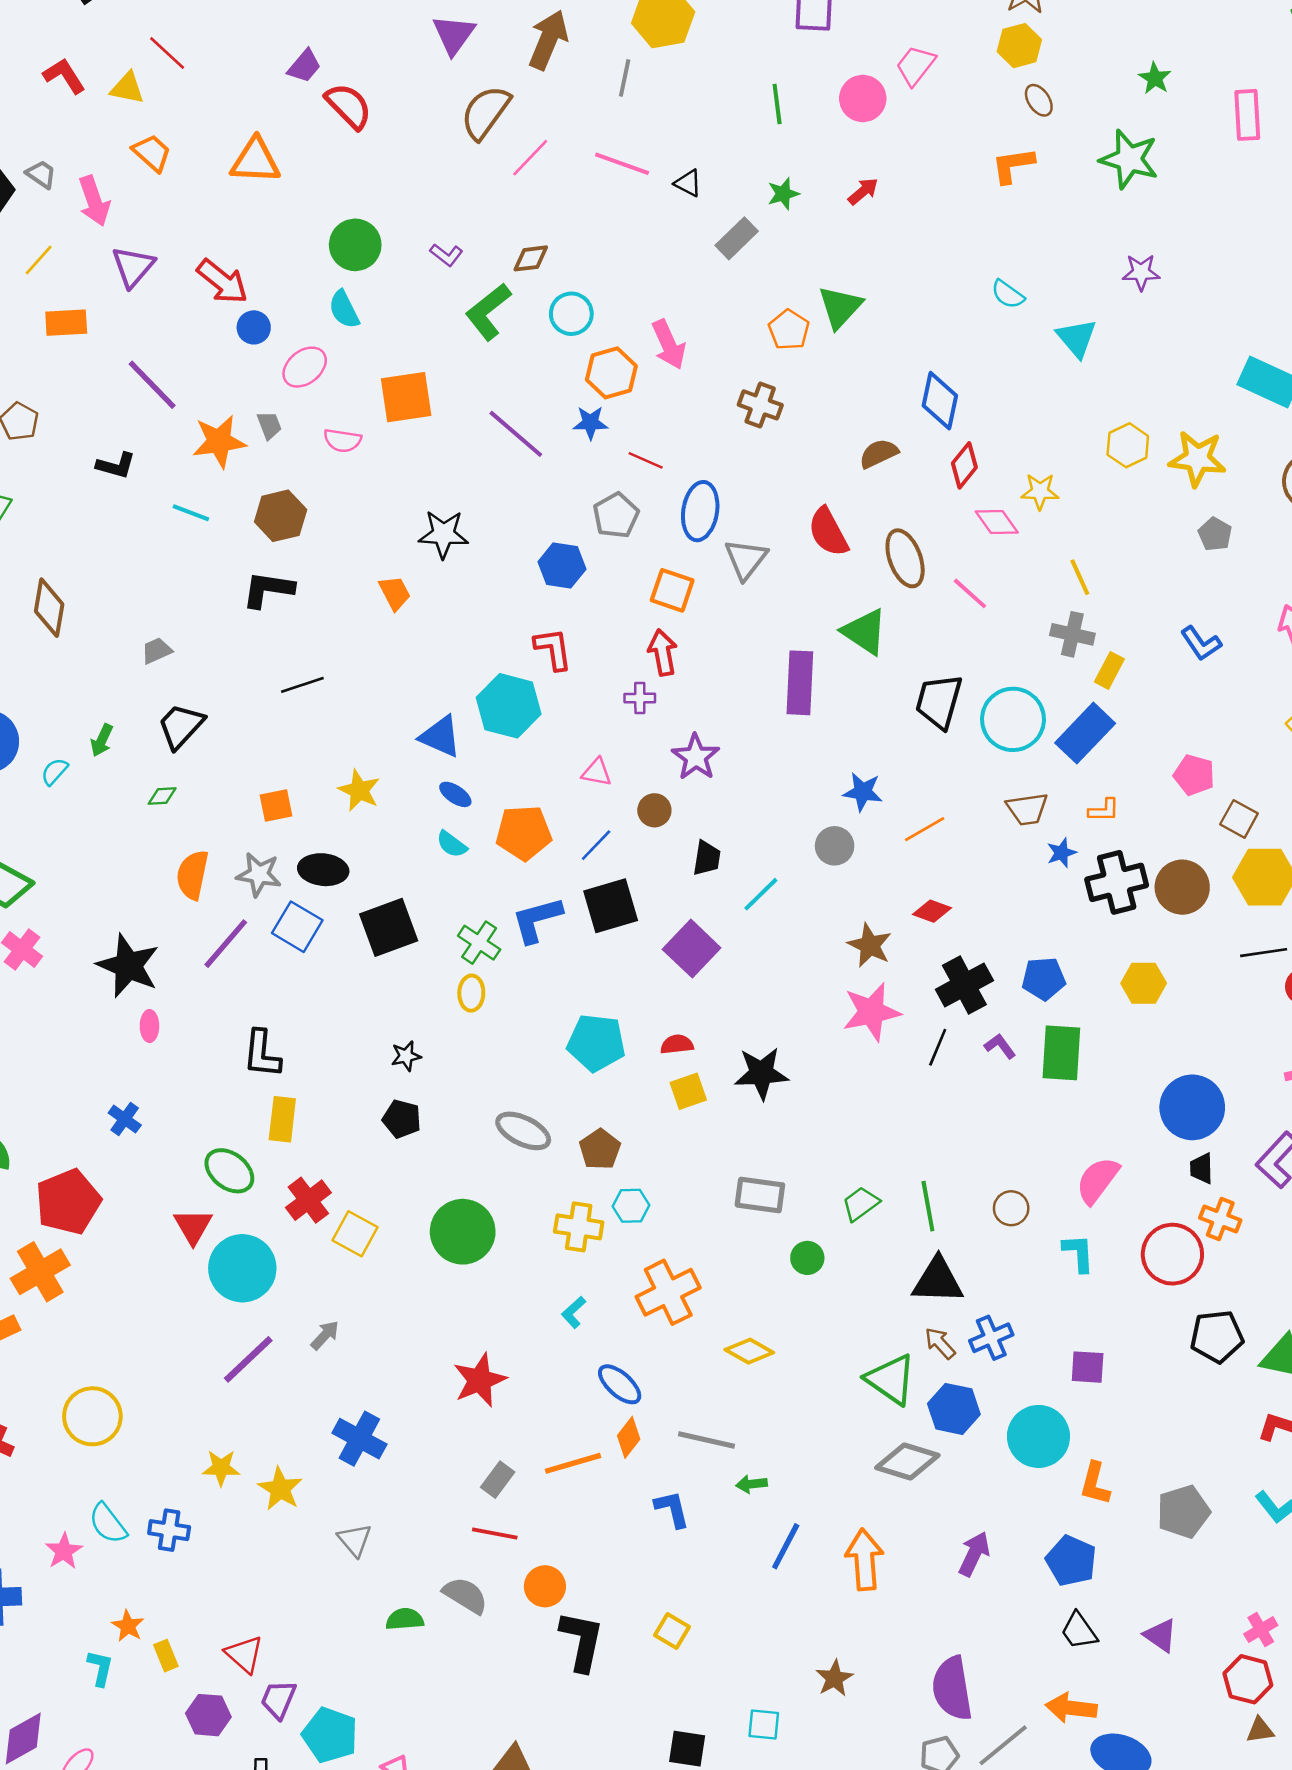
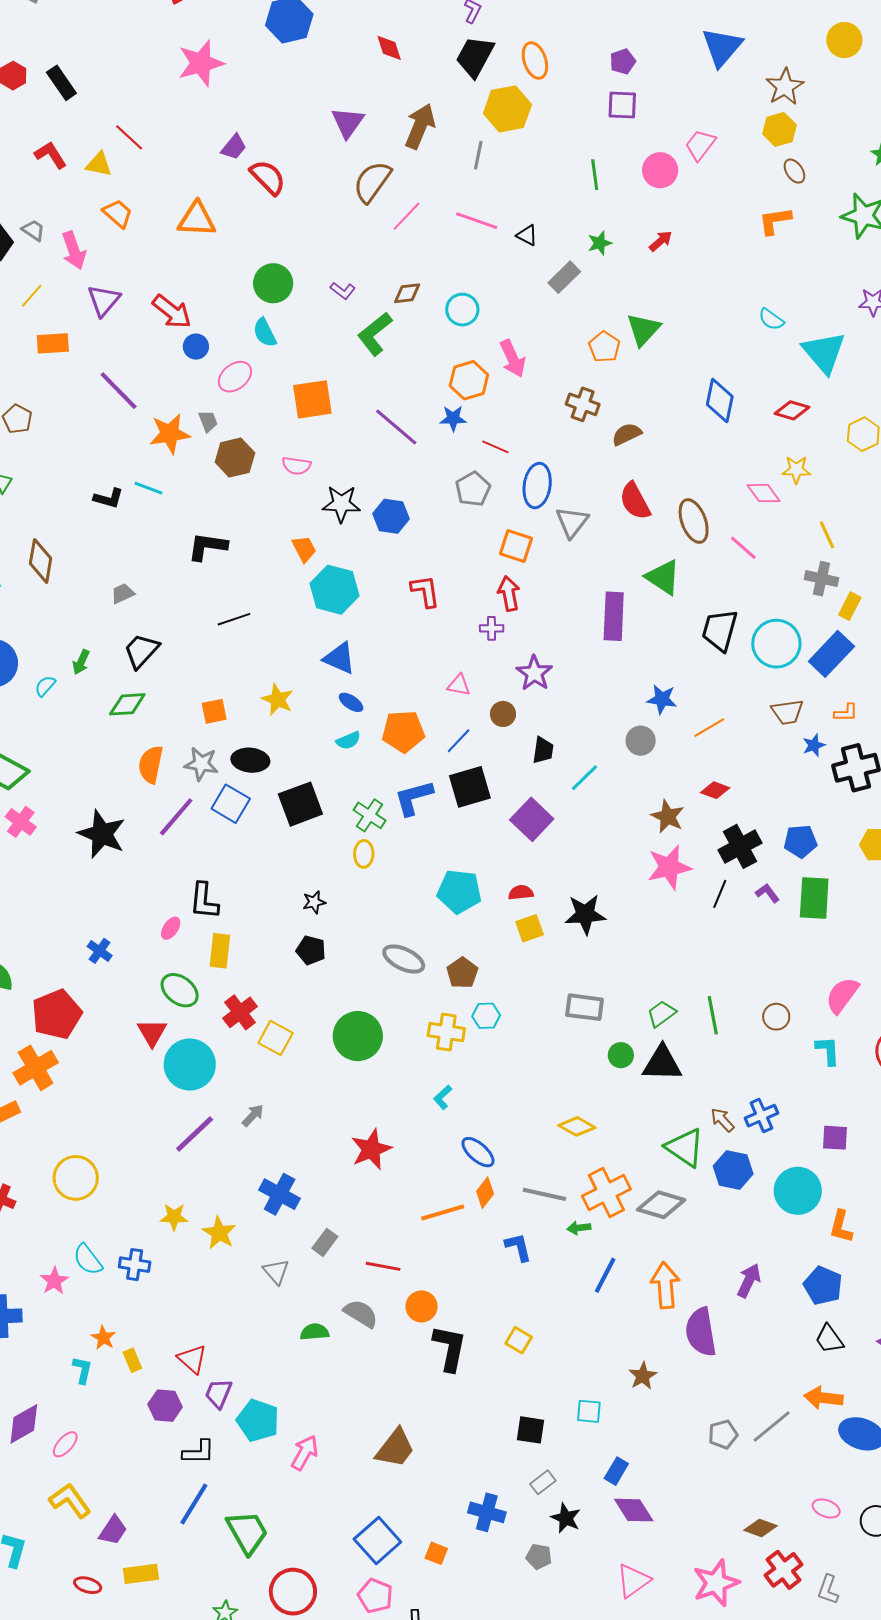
cyan circle: (571, 314) -> (462, 310), moved
cyan triangle: (1077, 338) -> (824, 352), size x1.4
pink semicircle: (342, 440) -> (296, 466), moved
brown semicircle: (879, 454) -> (627, 434), moved
black L-shape: (116, 465) -> (109, 498), moved
red diamond: (964, 465) -> (792, 410), moved, turned 68
brown hexagon: (281, 516) -> (235, 458), moved
blue hexagon: (562, 566) -> (391, 516), moved
cyan hexagon: (509, 706) -> (335, 590), moved
green diamond: (162, 796) -> (127, 704), size x1.6
cyan semicircle: (452, 844) -> (348, 740), turned -60
pink ellipse: (149, 1026) -> (171, 928), moved, turned 35
black triangle: (938, 1281) -> (662, 1063), moved
orange cross: (668, 1292) -> (606, 1193), moved
gray diamond: (907, 1461) -> (661, 1205), moved
gray rectangle: (498, 1480) -> (325, 1242), moved
purple semicircle: (952, 1688) -> (701, 1332), moved

